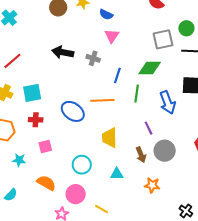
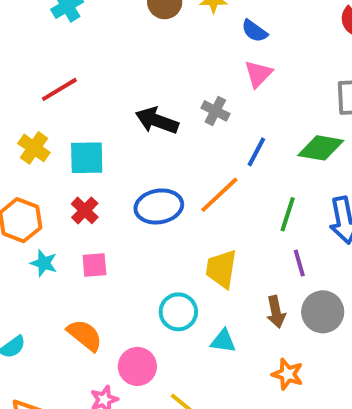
black arrow: (63, 52) -> (157, 121), moved
green line: (137, 94) -> (288, 214), moved
orange line: (102, 100) -> (219, 195), turned -50
blue ellipse: (73, 111) -> (159, 206), turned -55
red cross: (36, 120) -> (85, 210), turned 32
cyan star: (19, 160) -> (44, 263), moved
cyan circle: (82, 165) -> (178, 312), moved

